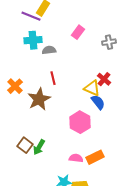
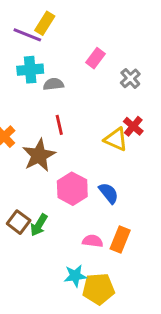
gray cross: (109, 42) -> (130, 78), moved, turned -32
blue semicircle: (98, 102) -> (109, 193), moved
pink hexagon: (80, 122) -> (72, 189), moved
orange rectangle: (95, 157) -> (120, 240), turned -42

